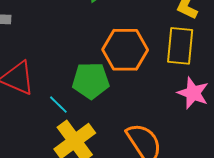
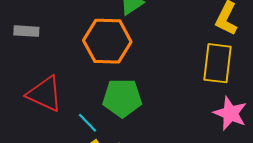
orange hexagon: (125, 50) -> (107, 41), moved

